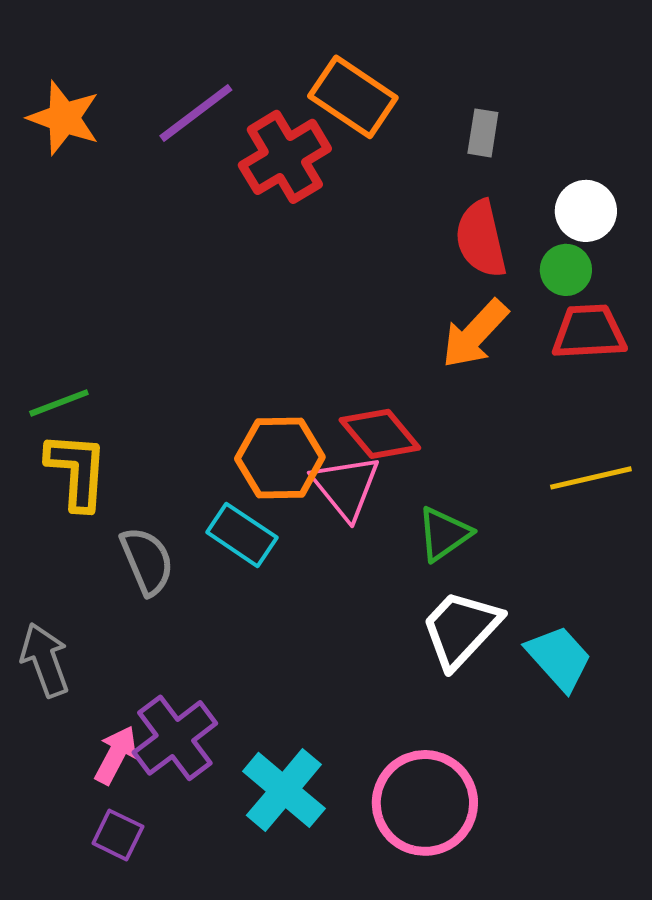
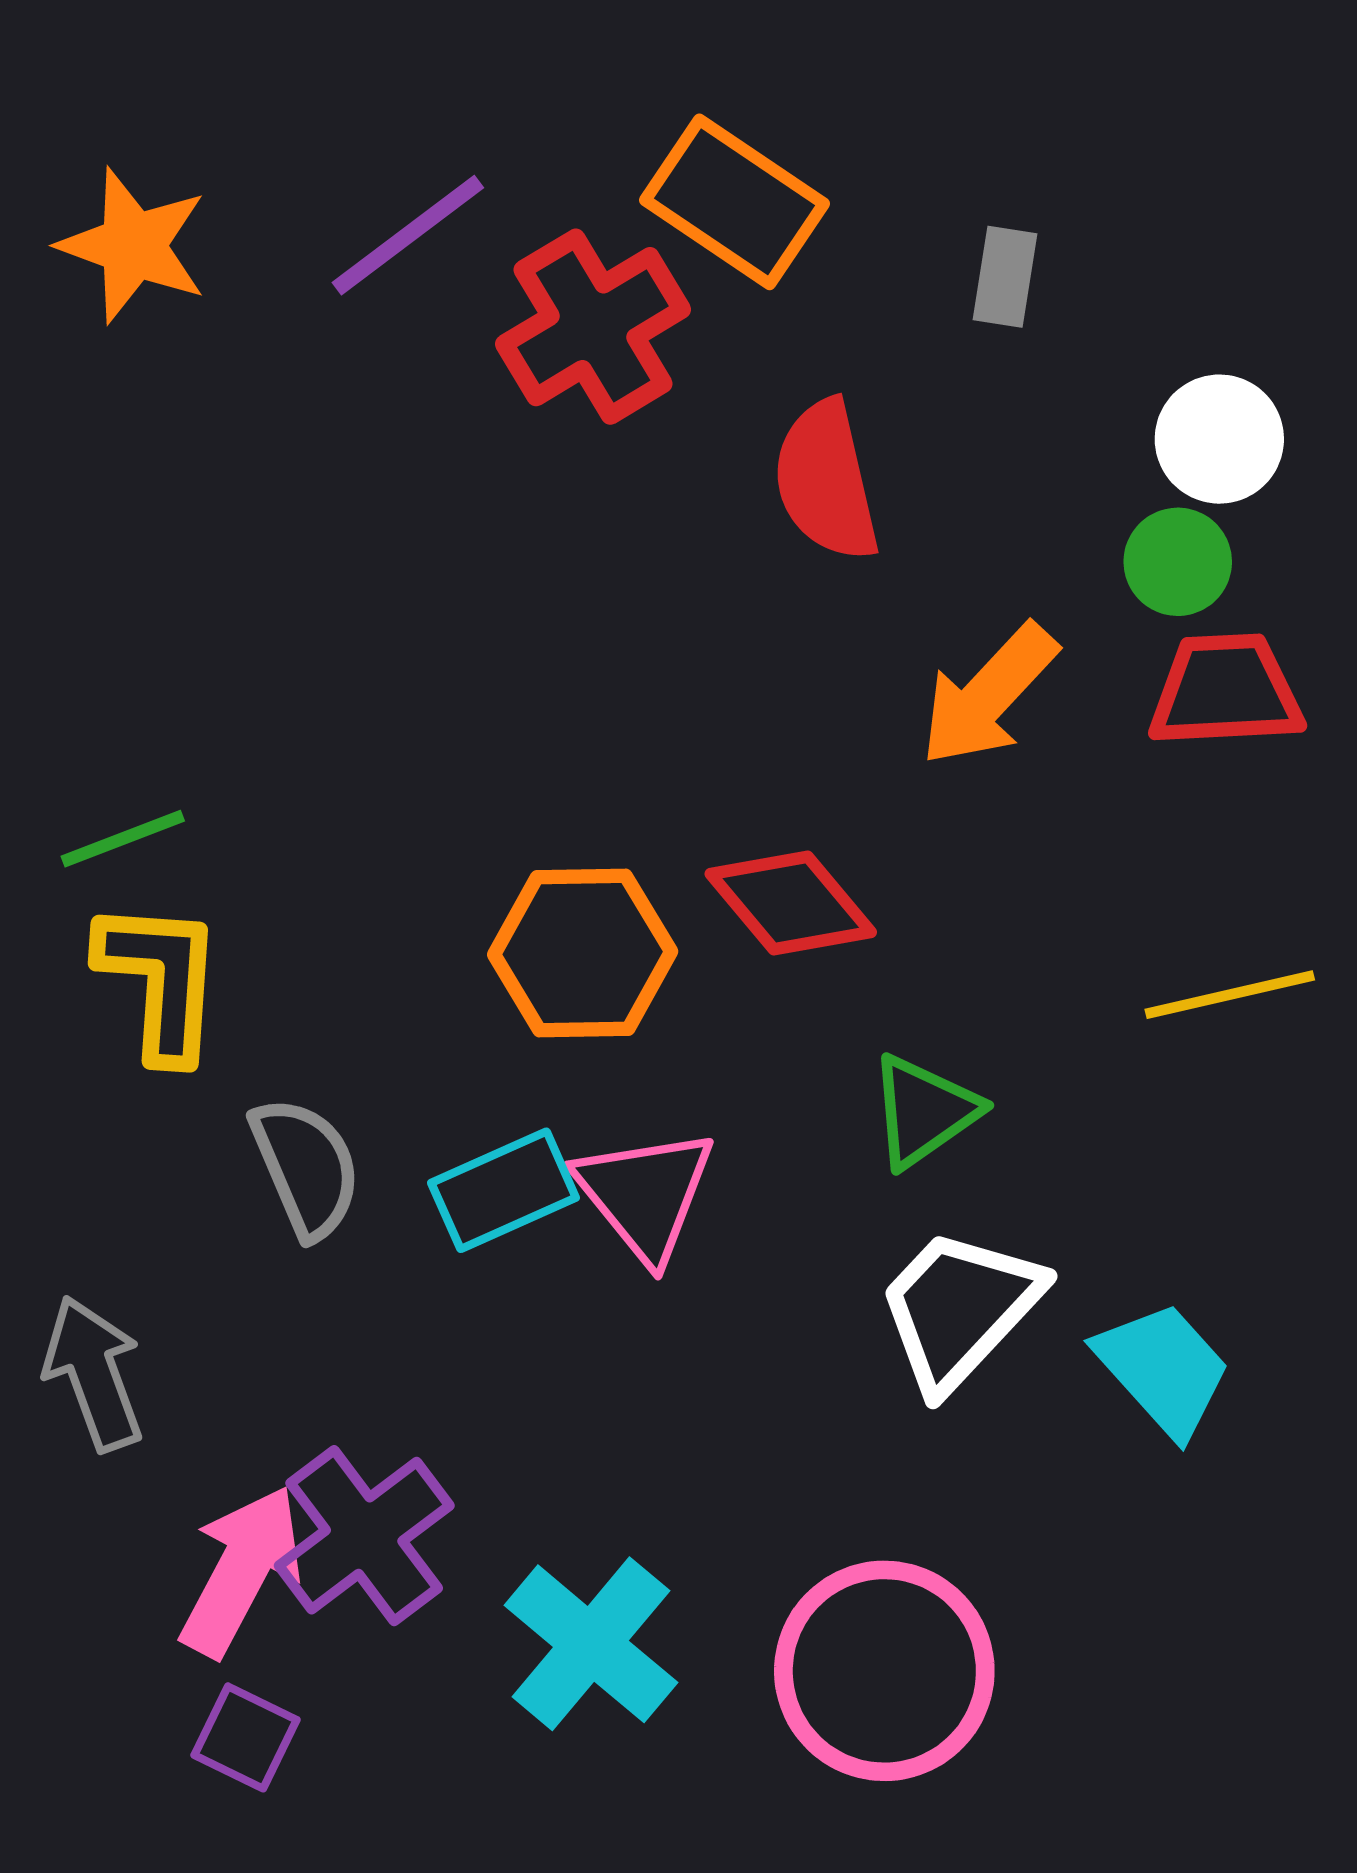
red semicircle: (481, 239) -> (826, 481), moved
pink triangle: (346, 487) -> (645, 1194), moved
cyan rectangle: (242, 535) -> (504, 1190), moved, turned -58
pink arrow: (116, 755) -> (241, 1571), size x1.4

